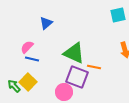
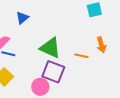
orange line: (94, 67) -> (81, 56), moved

